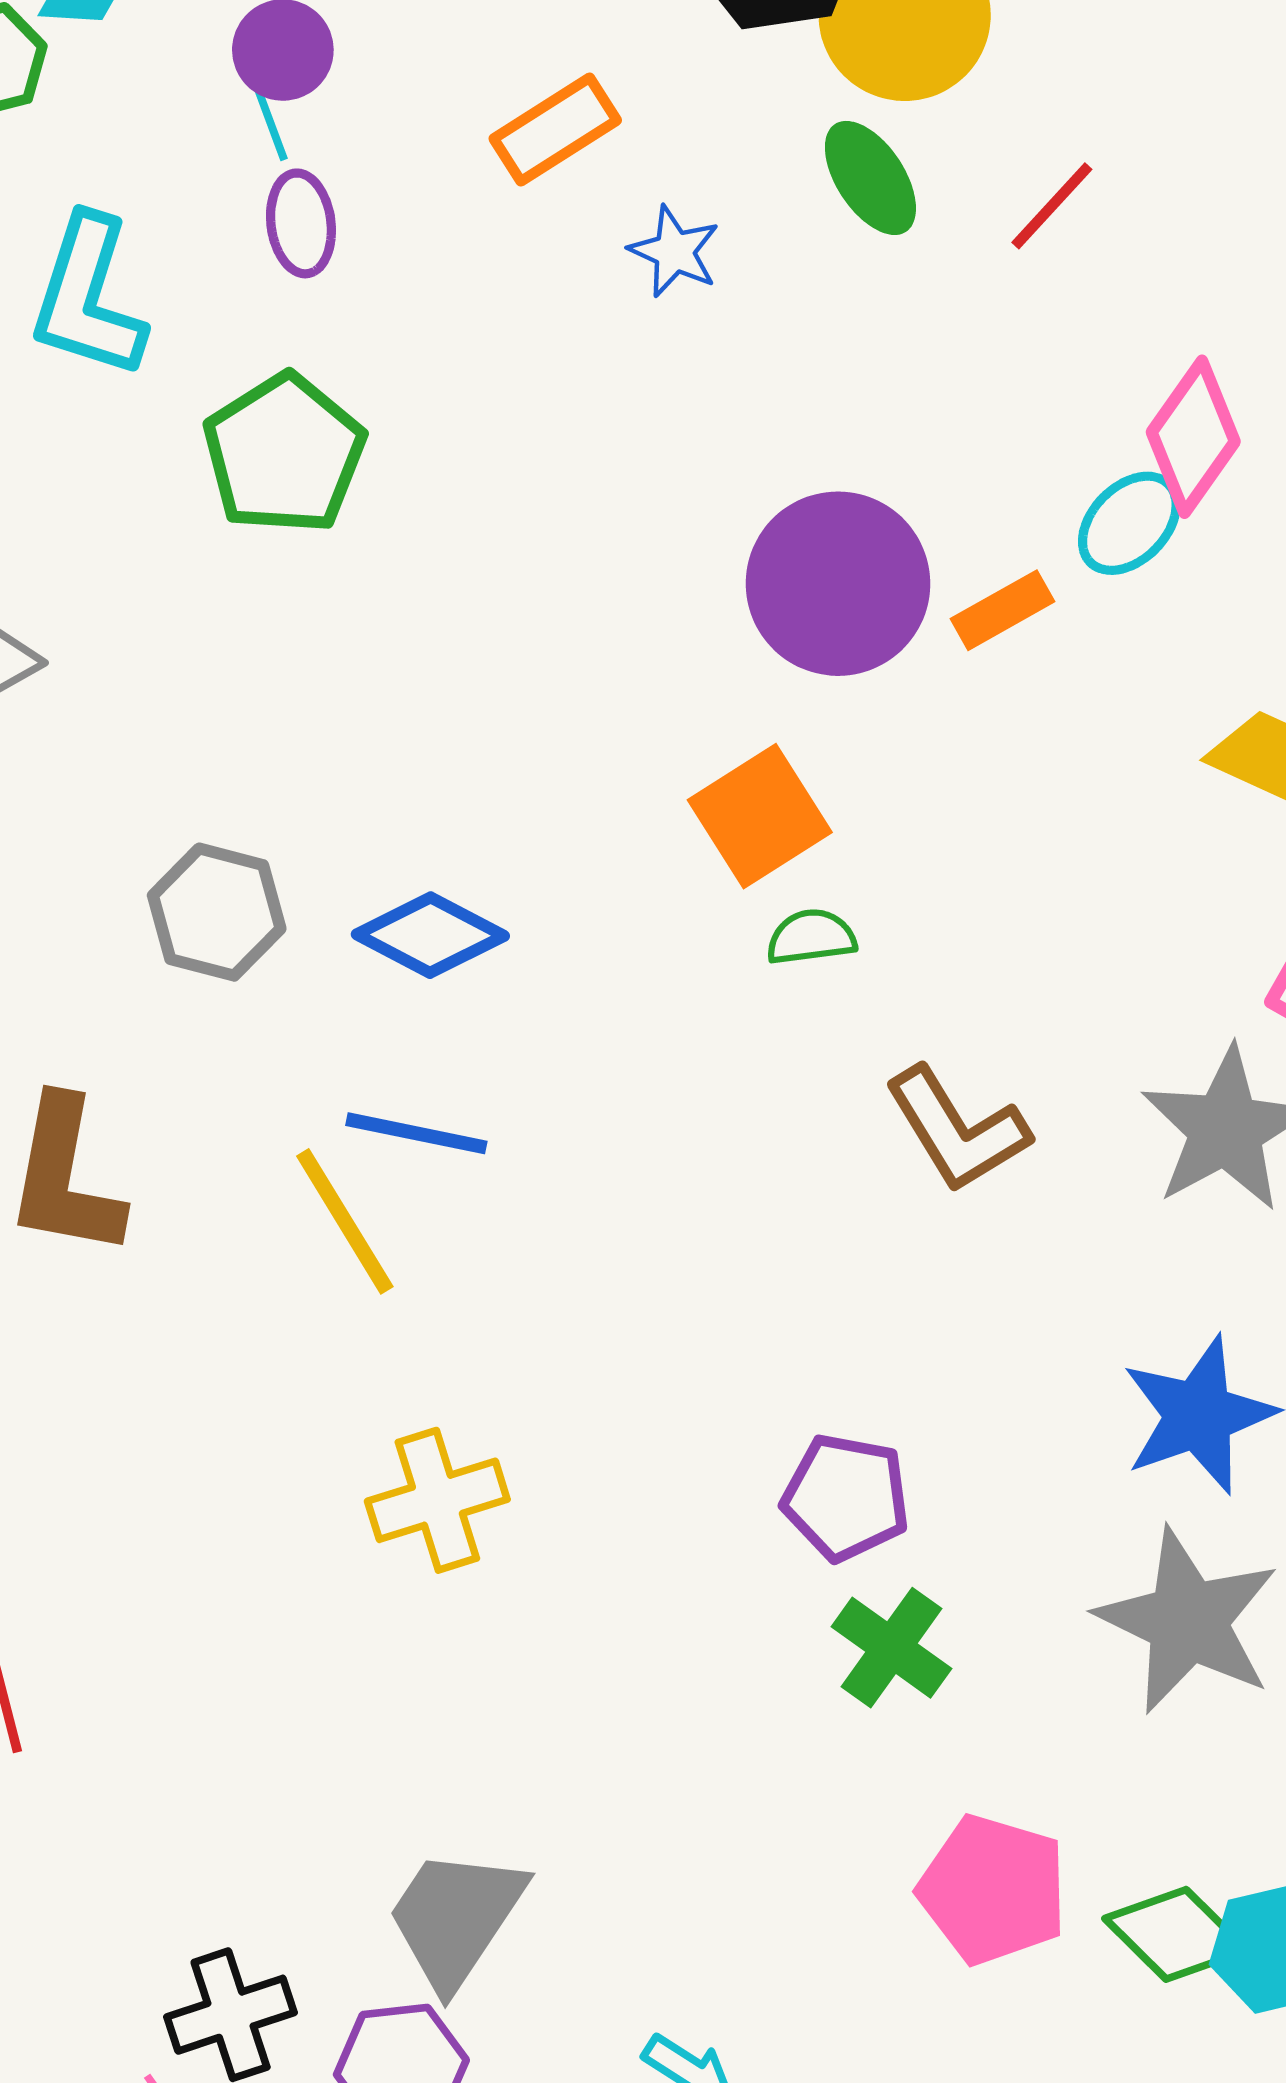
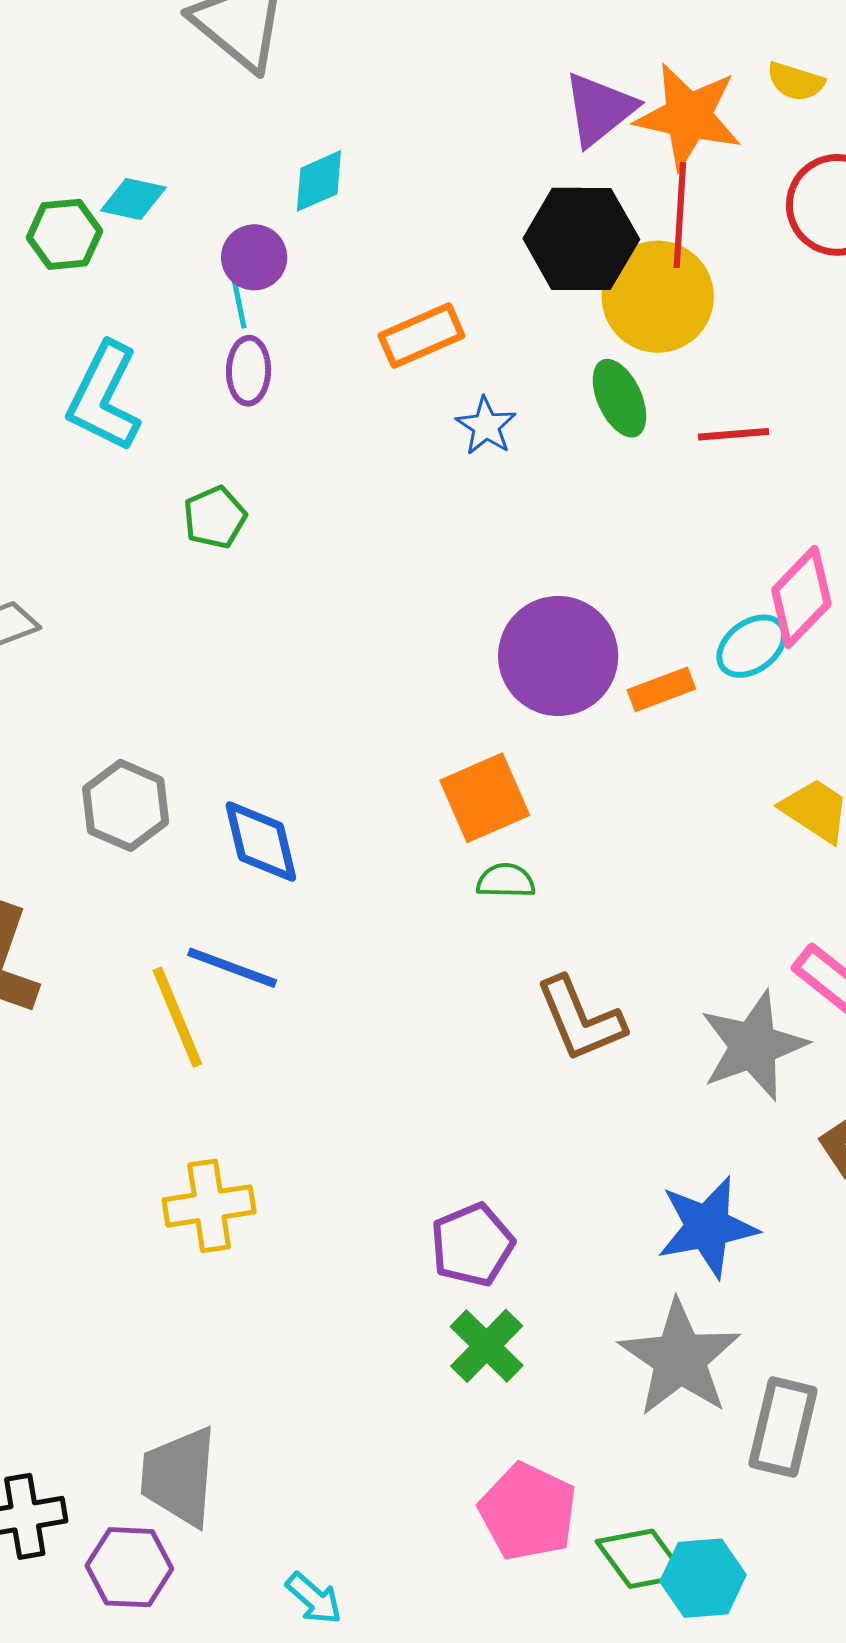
red line: (1052, 206) -> (733, 434), turned 34
green pentagon: (284, 454) -> (215, 517), size x0.6
blue diamond: (430, 935) -> (261, 842), turned 40
purple pentagon: (846, 1497) -> (472, 1245), turned 30
gray trapezoid: (456, 1918) -> (179, 1476), turned -38

